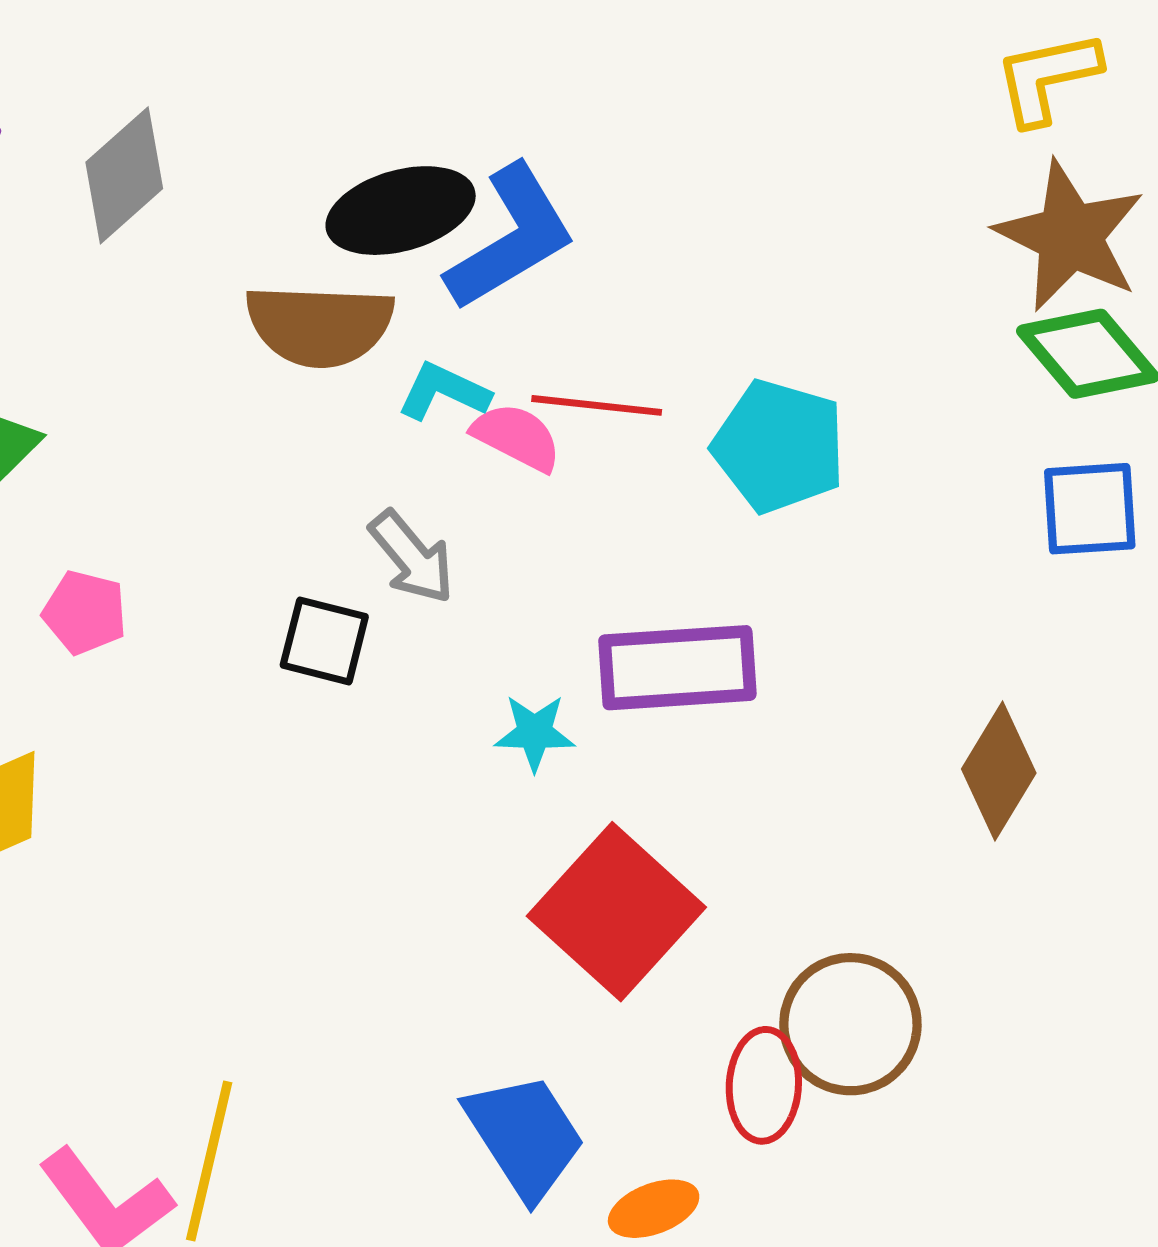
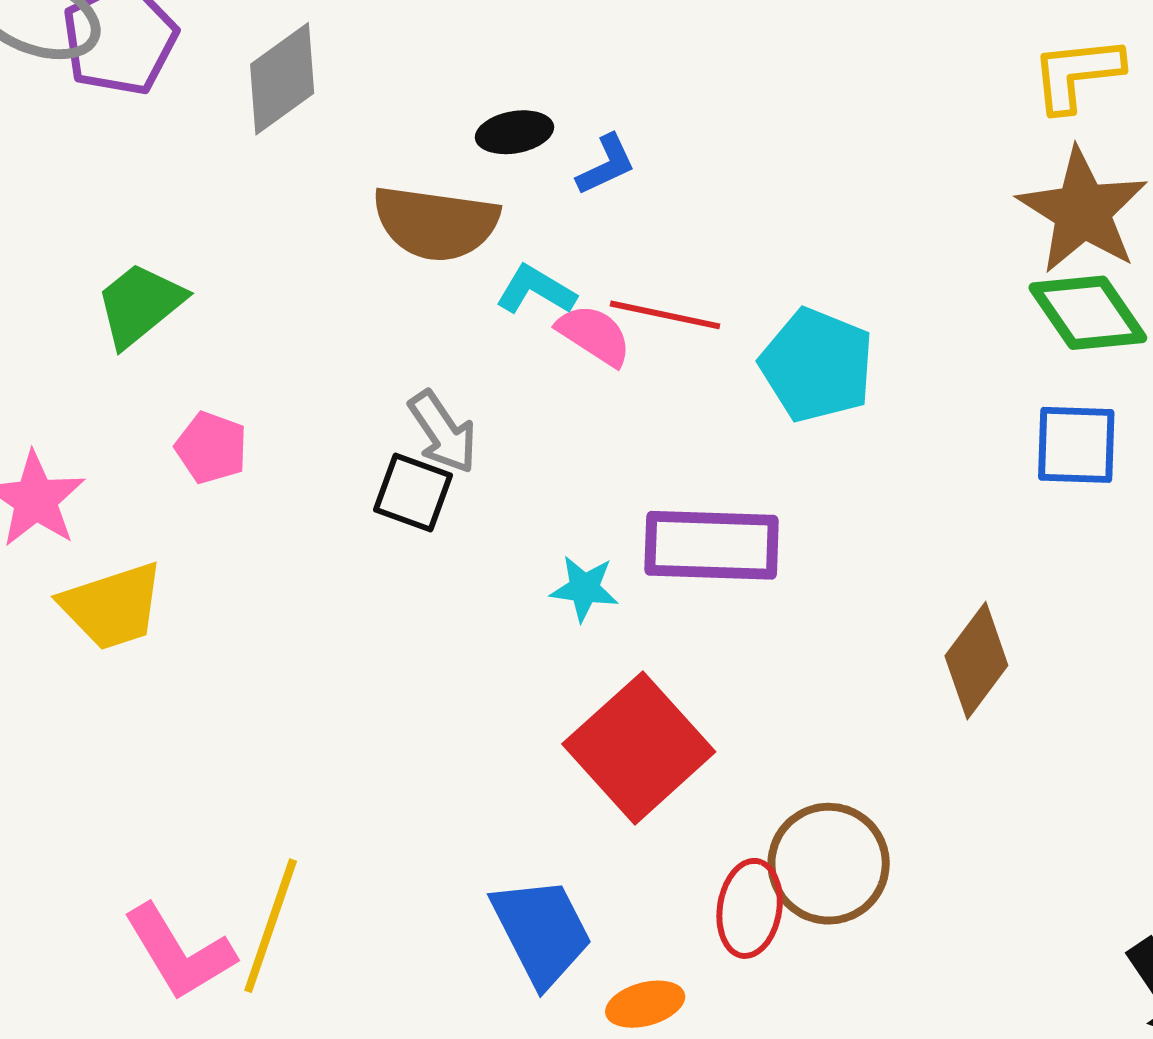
black ellipse: (401, 211) -> (514, 132), size x0.6
blue L-shape: (511, 238) -> (606, 165), size x0.5
gray arrow: (412, 557) -> (443, 432), moved

